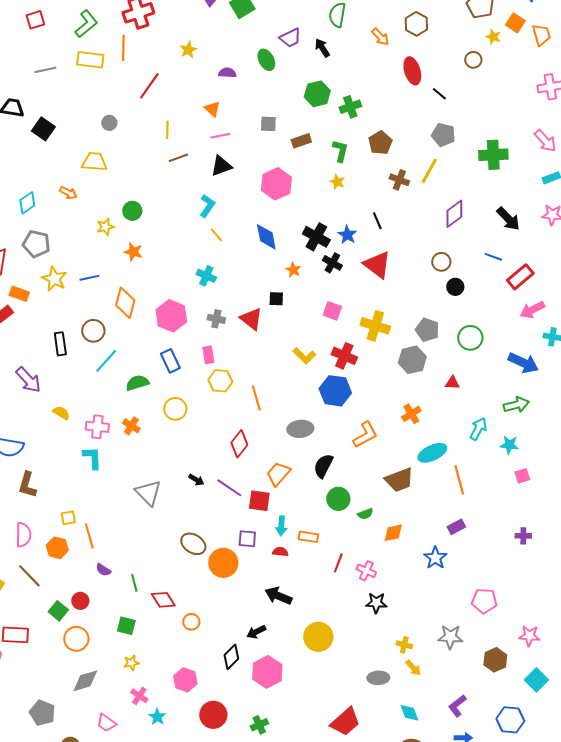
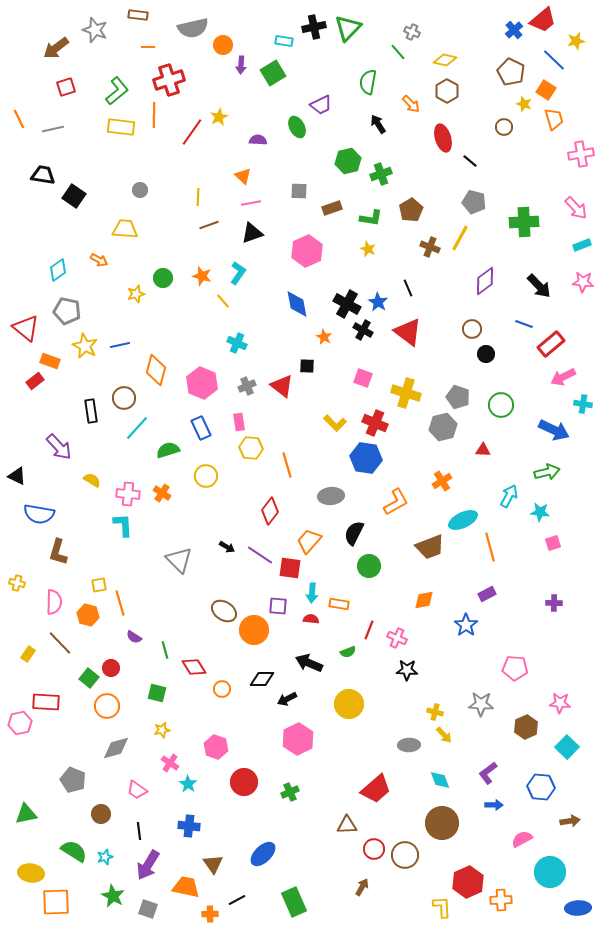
orange trapezoid: (541, 35) -> (554, 119), moved
black arrow: (322, 48) -> (378, 124), moved
gray line: (45, 70) -> (53, 129), moved
red line: (149, 86) -> (192, 132), moved
green L-shape: (340, 151) -> (371, 218), turned 85
yellow line: (216, 235) -> (223, 301), moved
orange star: (133, 252) -> (202, 276), moved
gray cross: (216, 319) -> (247, 386), turned -36
green semicircle: (365, 514) -> (348, 652), moved
black diamond: (231, 657) -> (262, 679), moved, turned 45

